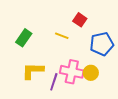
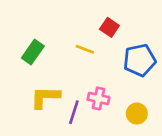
pink cross: (72, 72) -> (98, 98), size x0.7
yellow circle: (91, 73) -> (137, 114), moved

